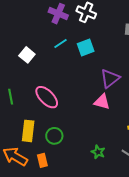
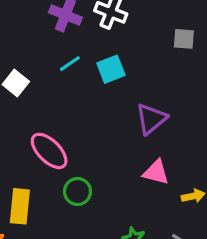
pink triangle: (102, 102) -> (156, 172), moved
green circle: (54, 136) -> (78, 192), moved

